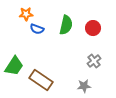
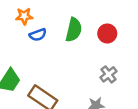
blue semicircle: (37, 29) -> (38, 35), turned -40

